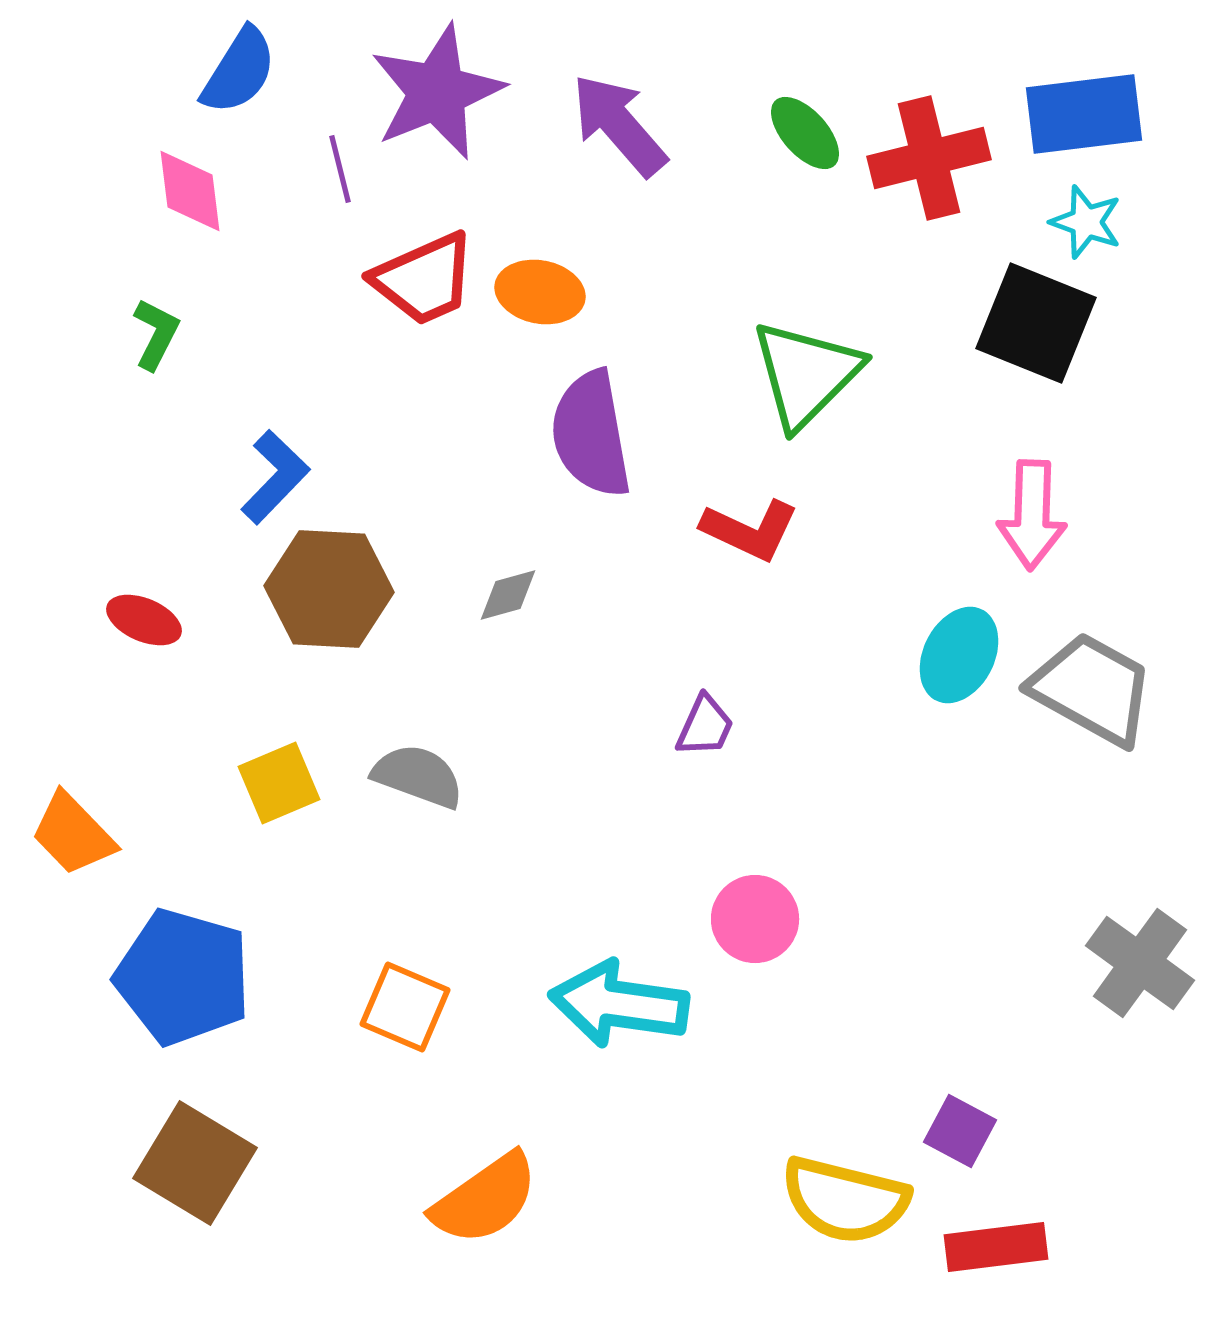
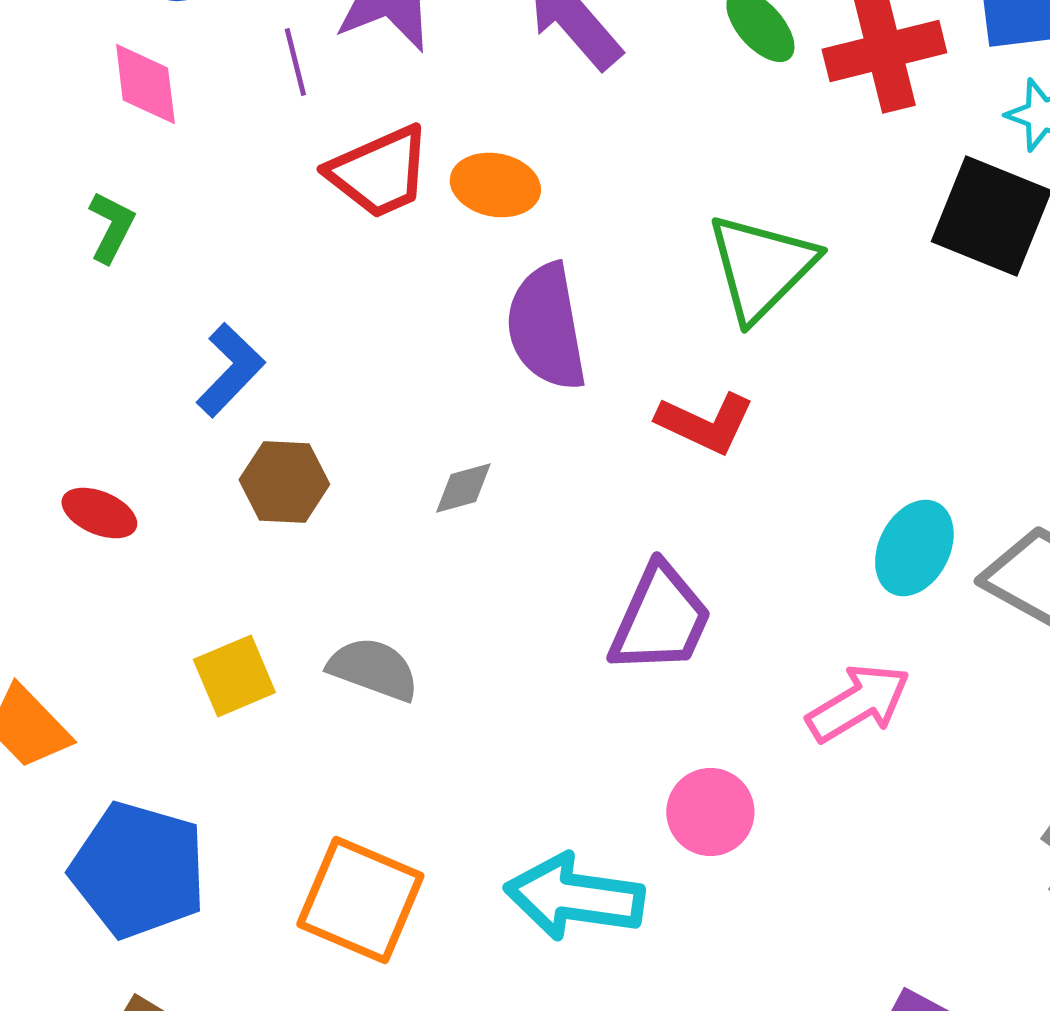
pink arrow: (1032, 515) -> (858, 703), moved, turned -123
brown hexagon: (329, 589) -> (284, 482), size x0.7
purple trapezoid: (705, 726) -> (660, 619), size x1.8
orange square: (405, 1007) -> (360, 900), size x1.4

